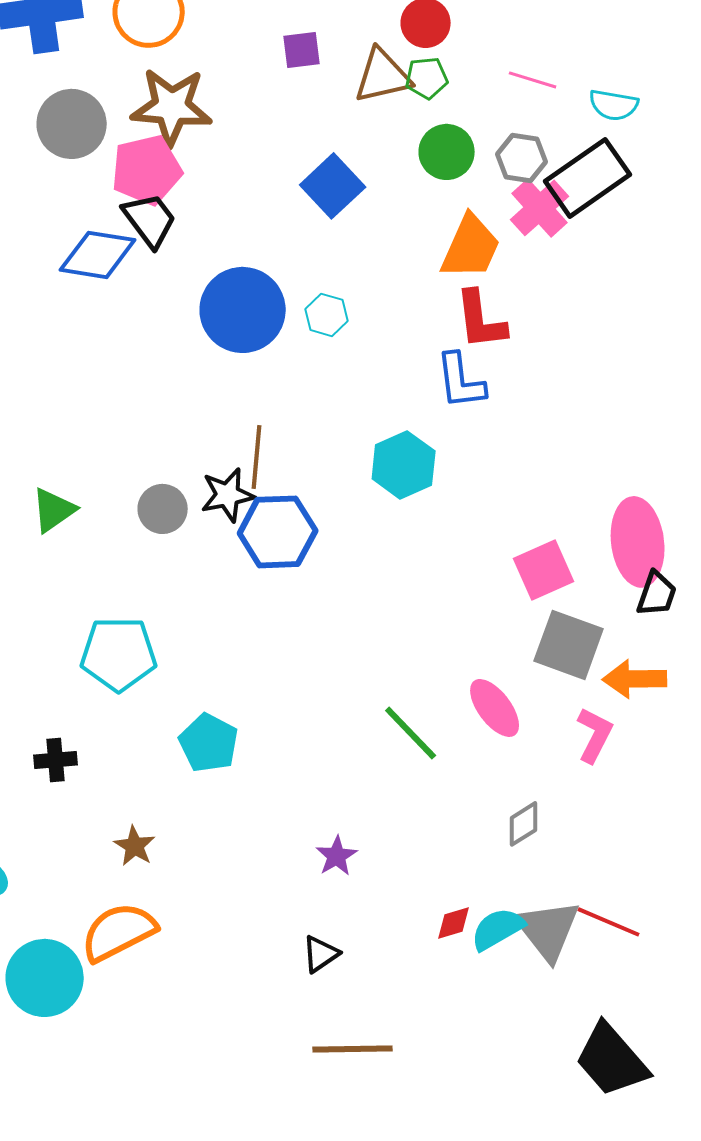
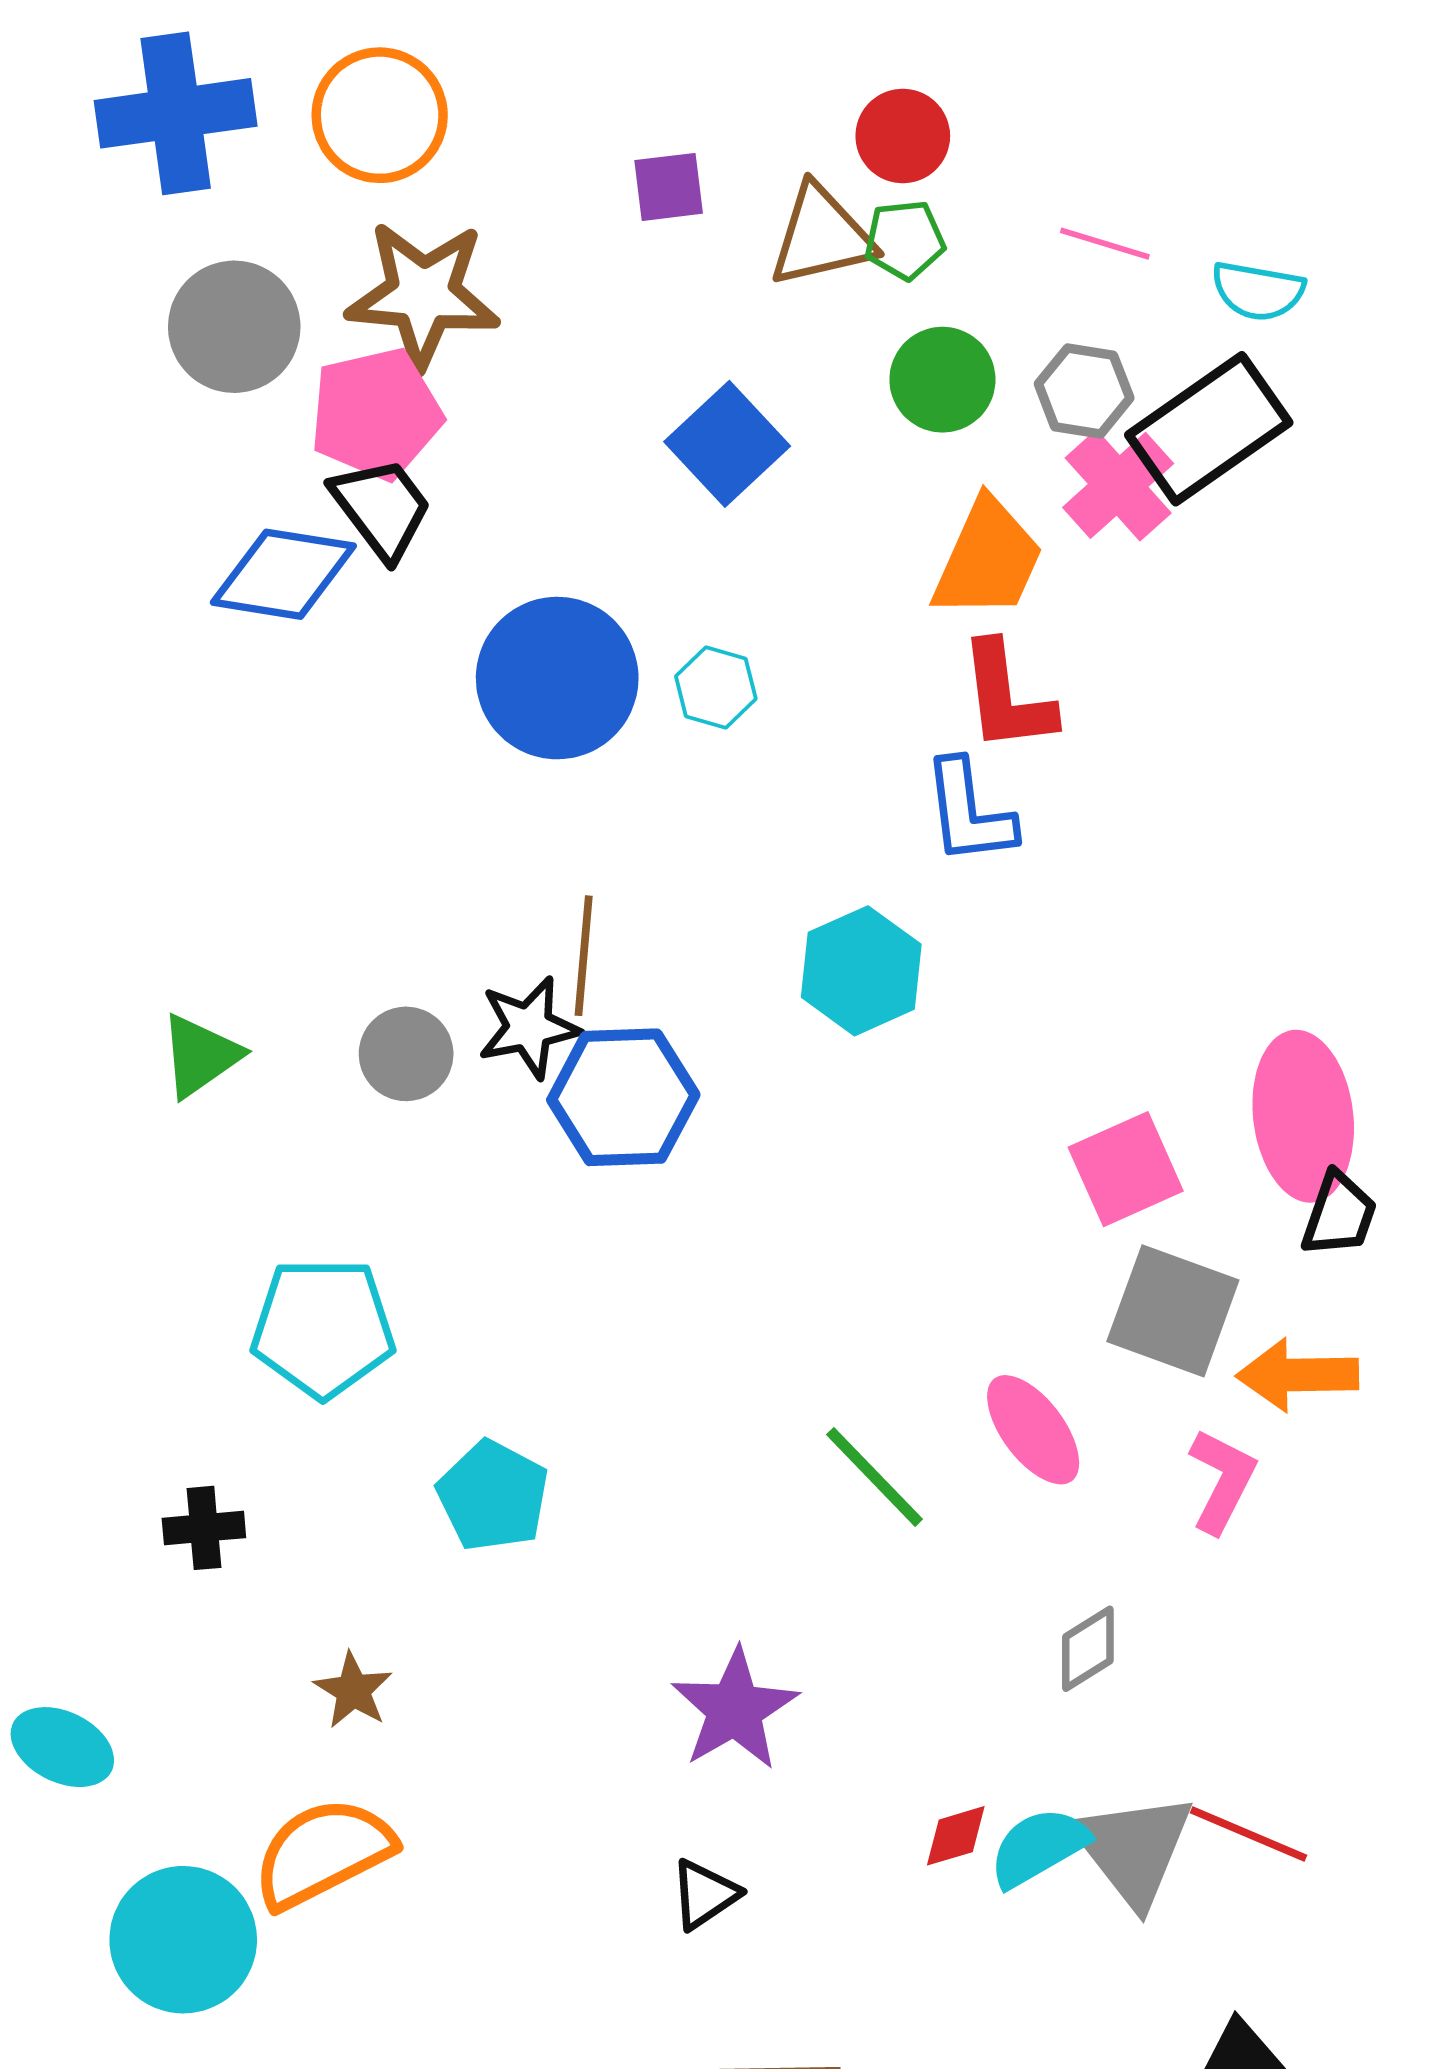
purple star: (337, 856) -> (735, 1709), size x1.6

